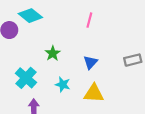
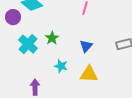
cyan cross: (26, 78) -> (28, 44), moved

